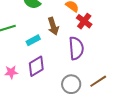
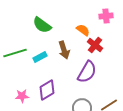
cyan rectangle: (33, 40) -> (40, 57), moved
purple semicircle: (76, 48) -> (87, 72), turned 35

